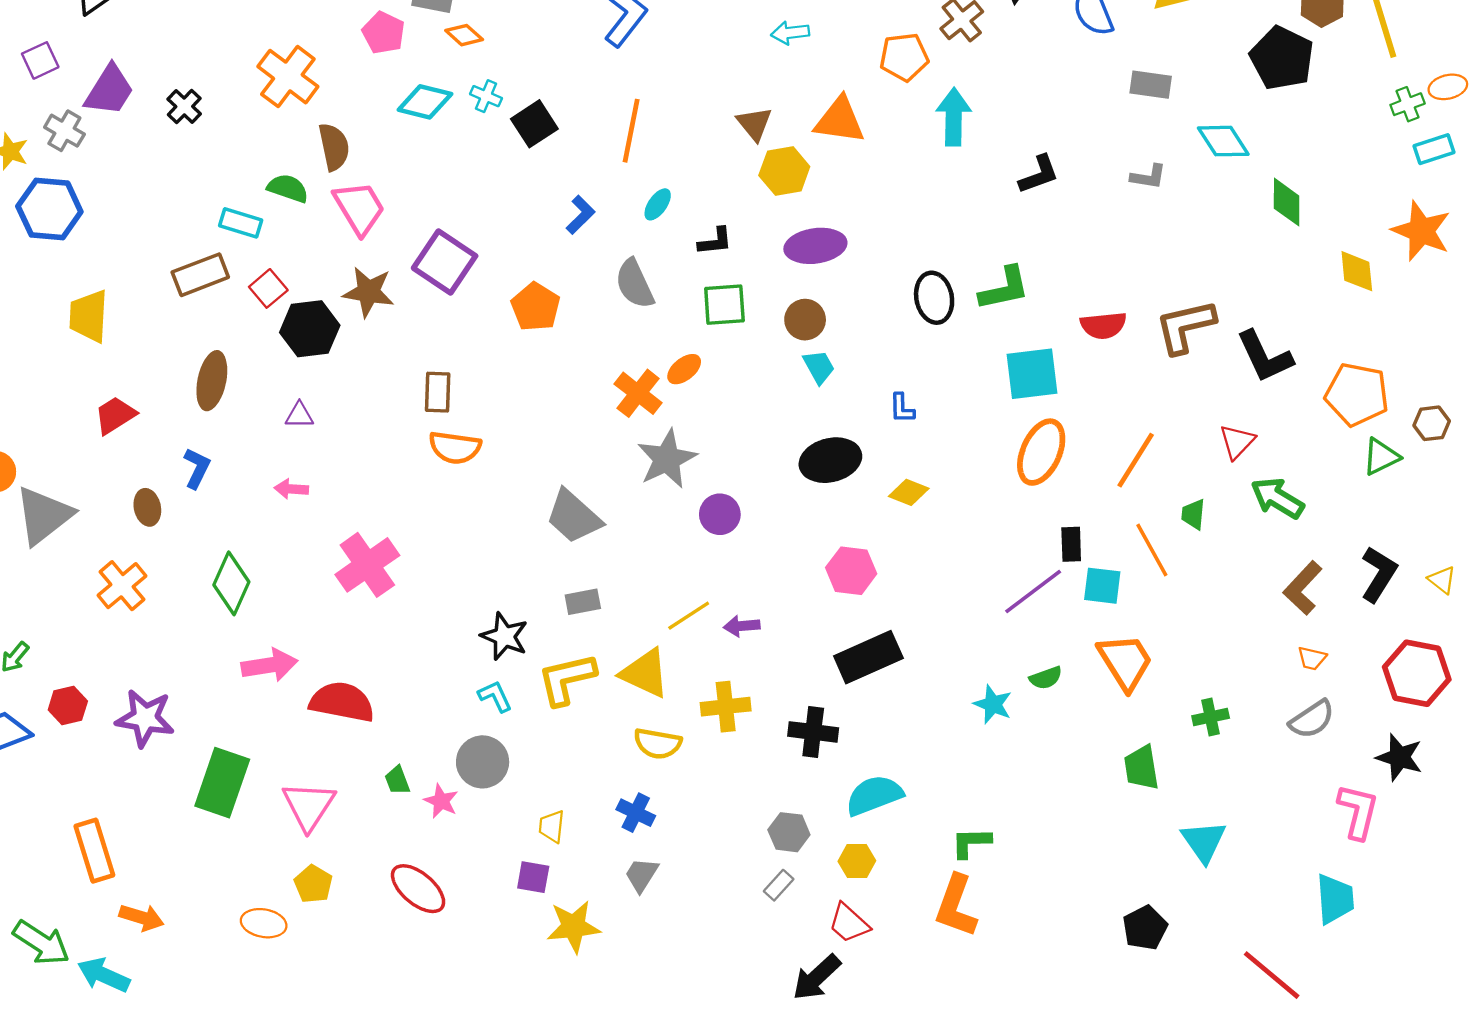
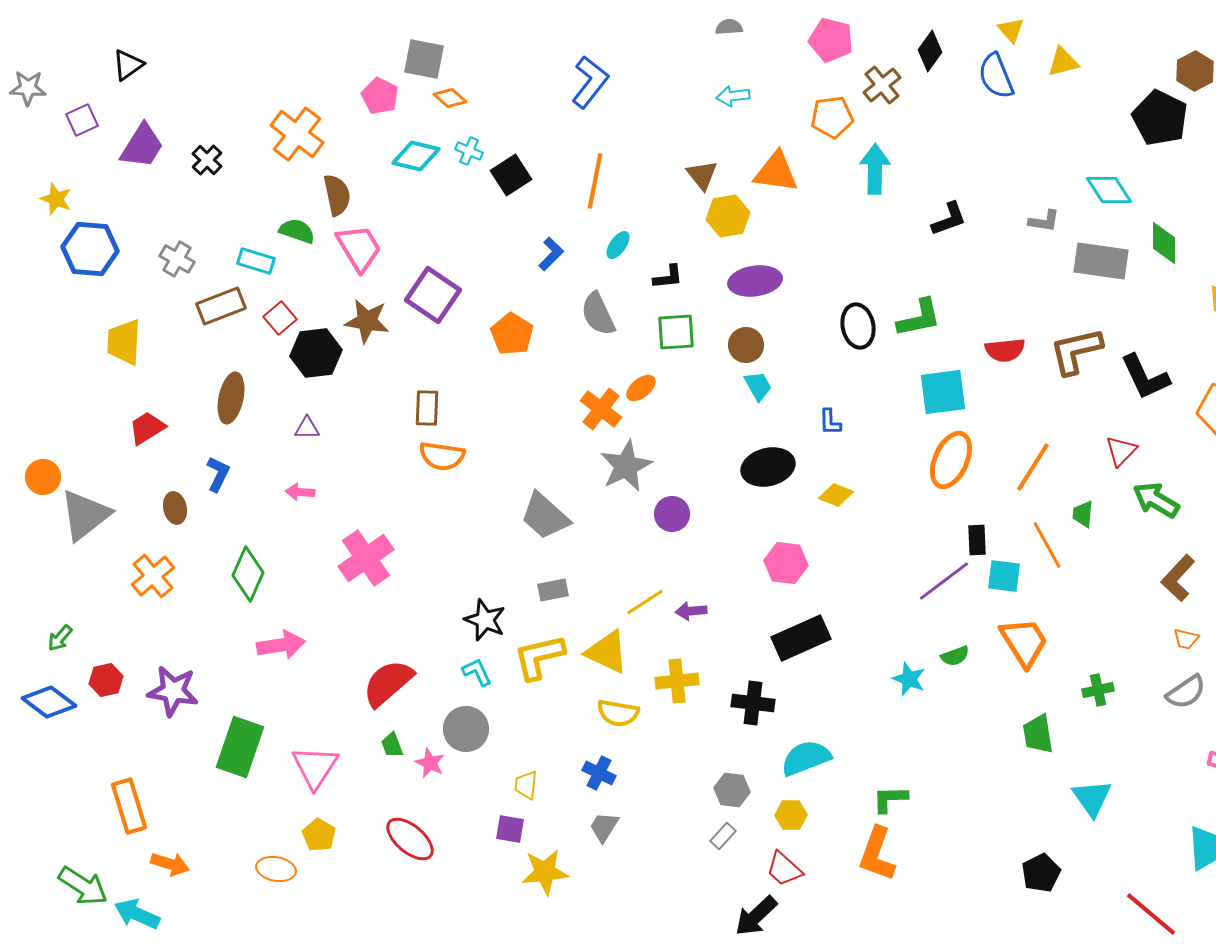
gray rectangle: (1151, 85) -> (1101, 261), moved, size x1.5
gray cross: (64, 131) -> (177, 259), moved
red semicircle: (342, 702) -> (388, 683), moved, turned -52

